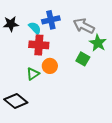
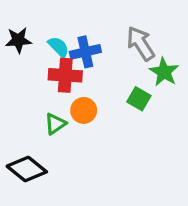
blue cross: (51, 20) -> (85, 52), moved
gray arrow: (84, 26) -> (141, 43), turned 30

